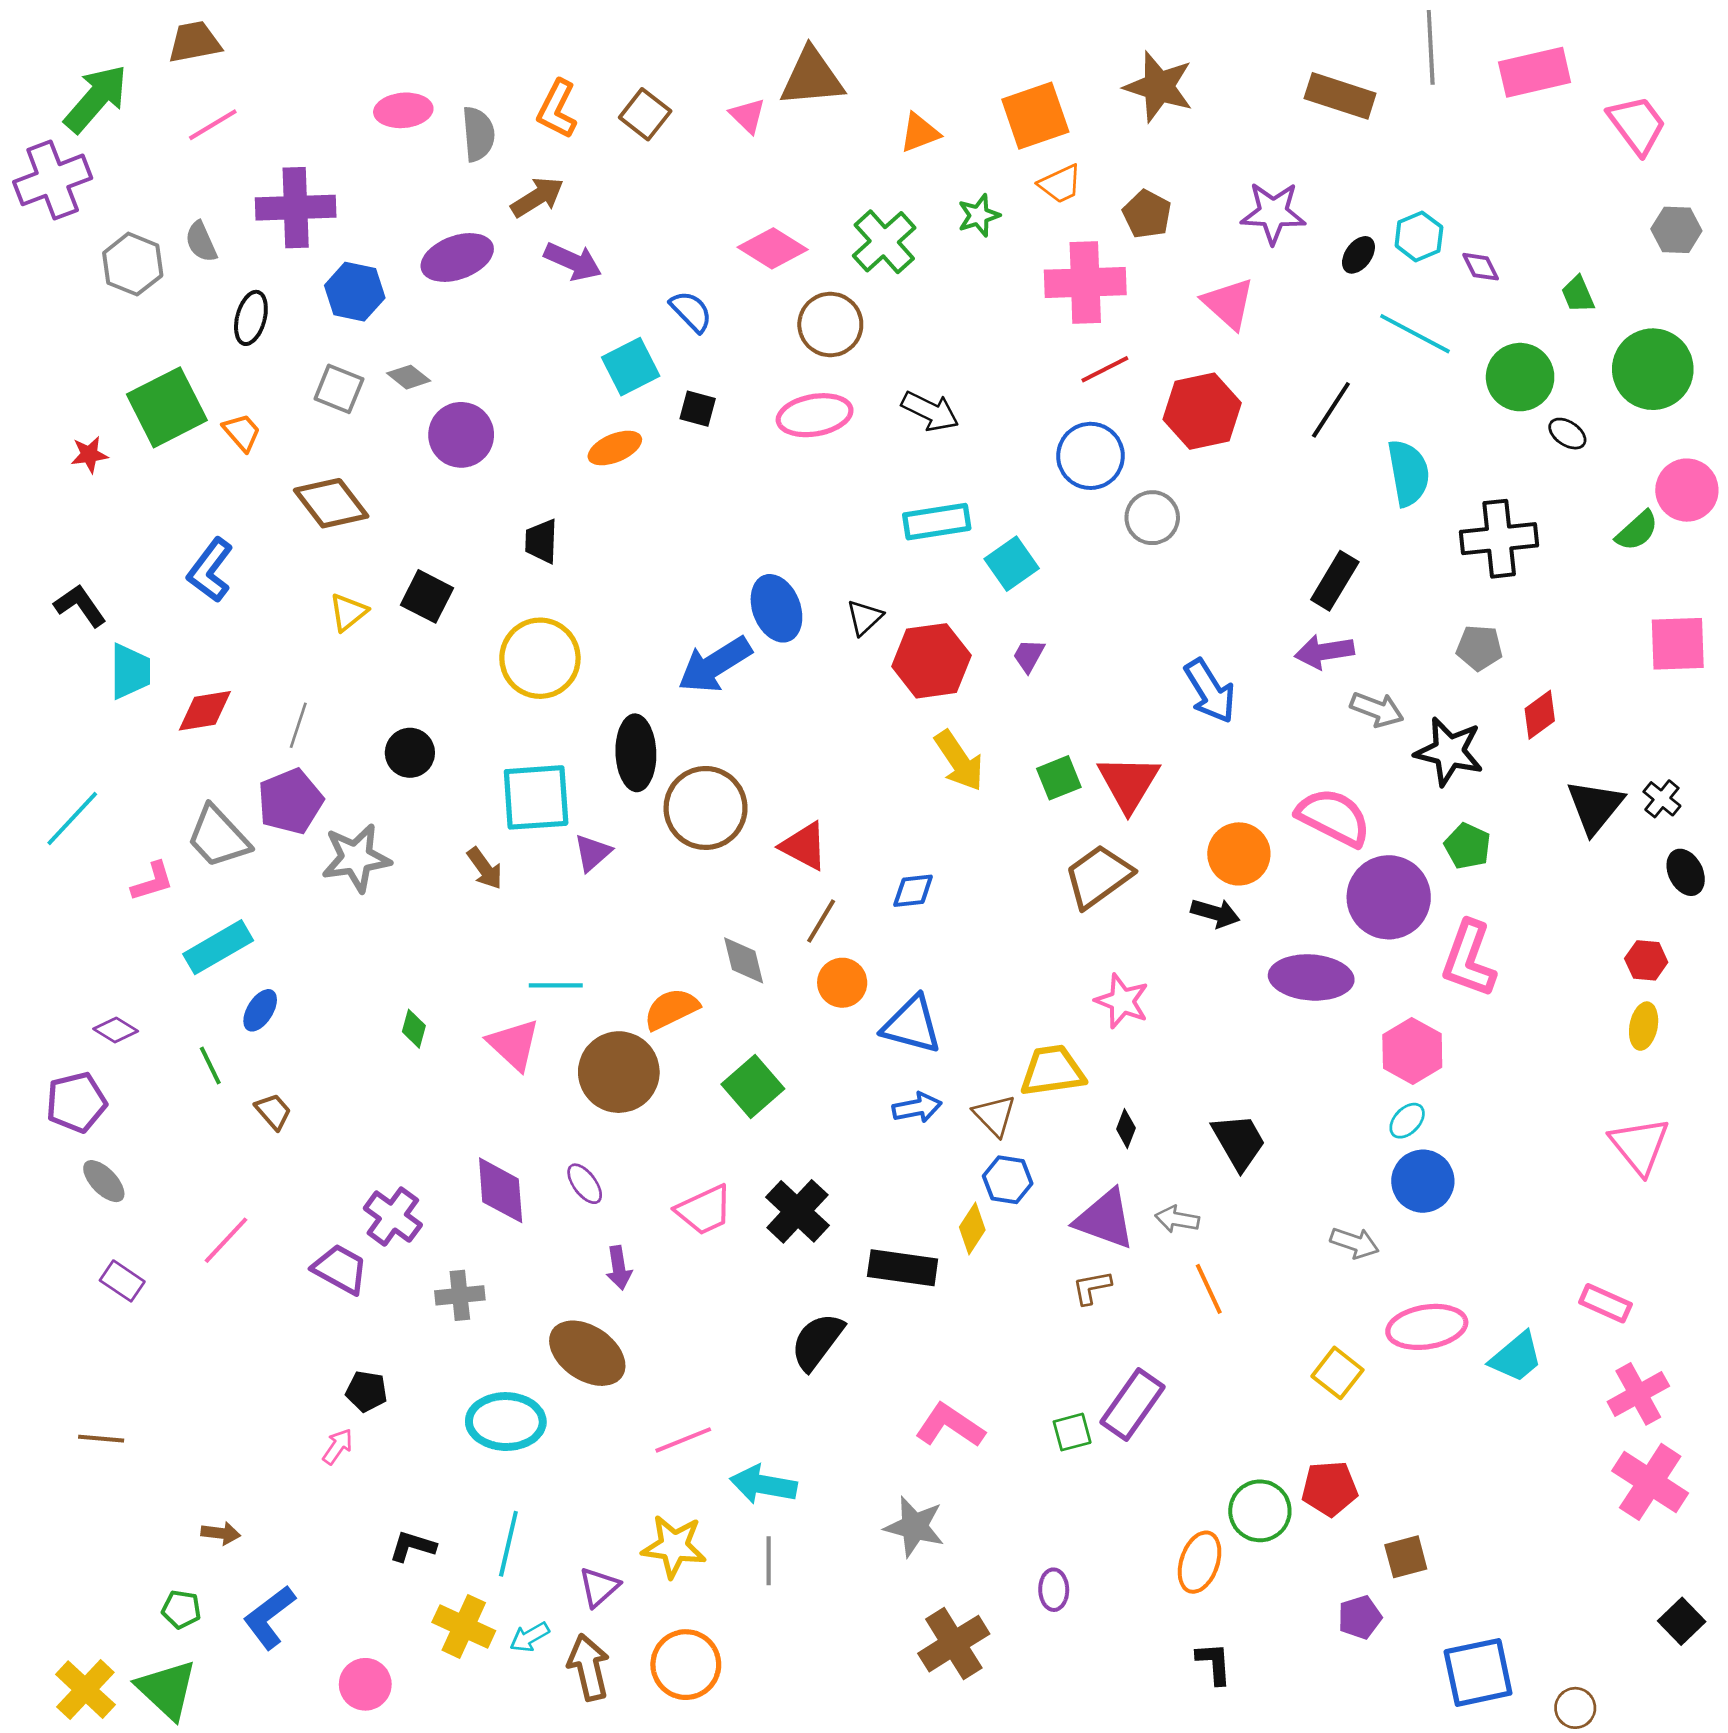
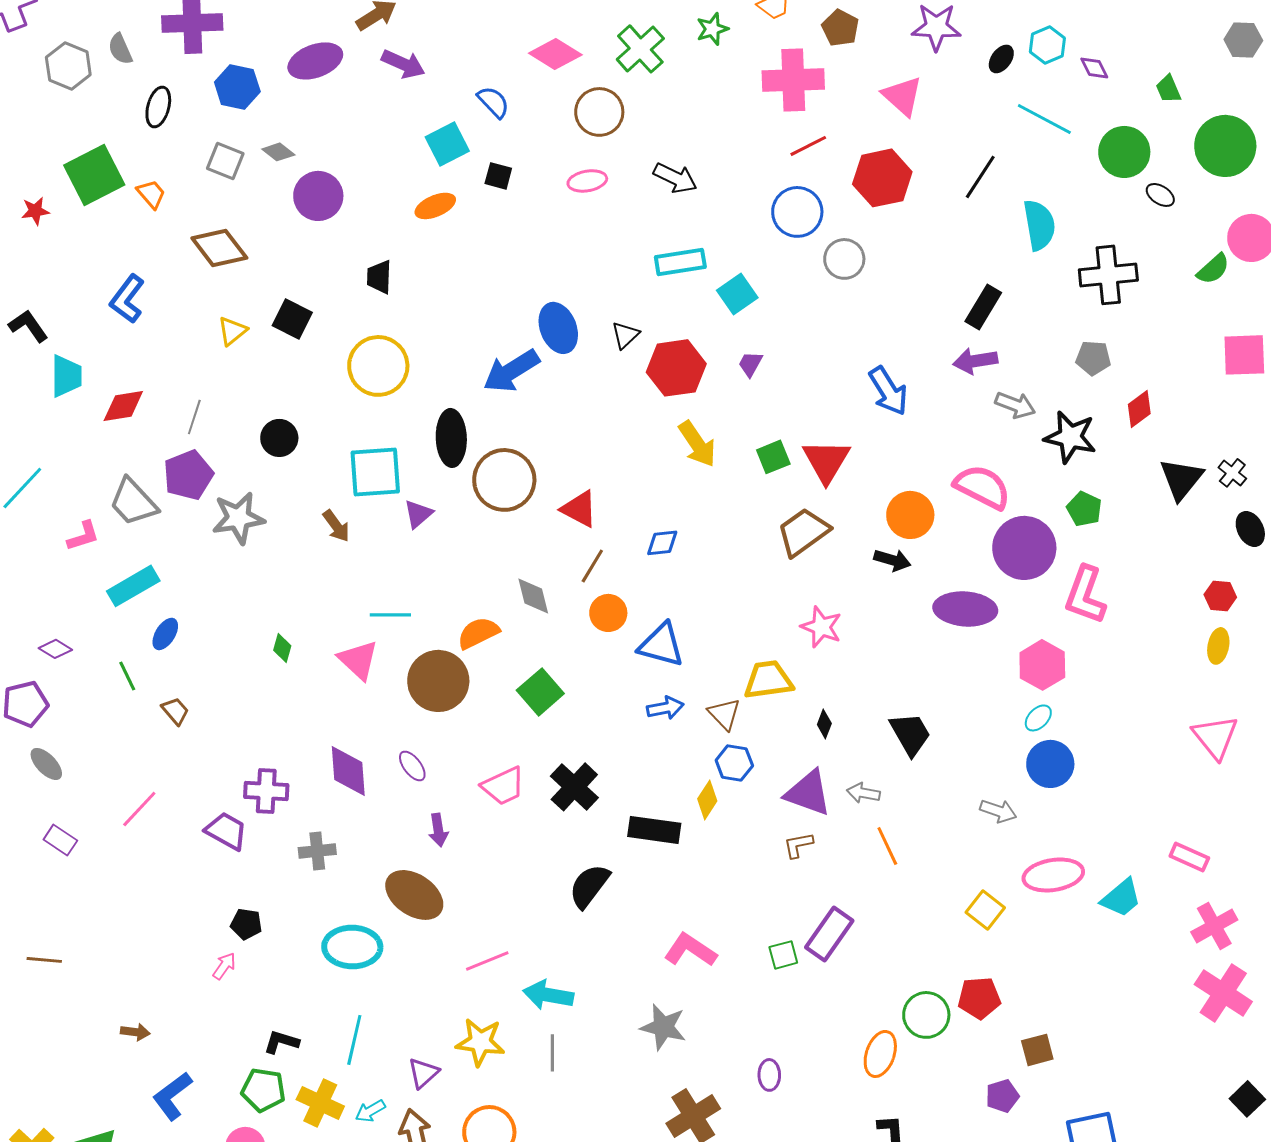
pink ellipse: (815, 415) -> (587, 181), size x0.7
purple cross: (393, 1217) -> (266, 791), turned -33
green pentagon: (181, 1609) -> (263, 1090), moved, size x1.5

